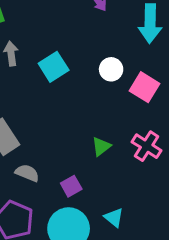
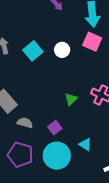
white circle: (111, 69) -> (62, 50), moved
pink square: (145, 87) -> (92, 42), moved

